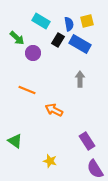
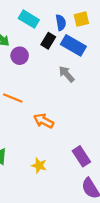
gray arrow: (80, 79) -> (67, 74), moved, turned -42
yellow star: (50, 161) -> (39, 165), moved

